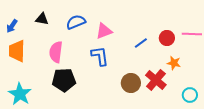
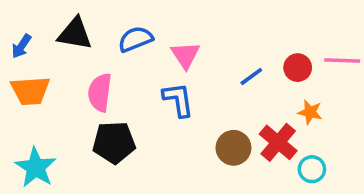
black triangle: (42, 19) -> (75, 34), size x1.5
pink triangle: (104, 31) -> (185, 55), turned -42
orange trapezoid: (17, 51) -> (30, 91), turned -95
cyan circle: (190, 95) -> (312, 169), moved

